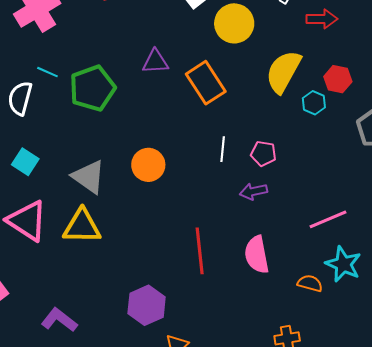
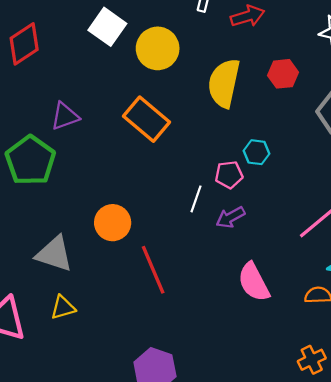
purple triangle: (155, 62) -> (65, 116), moved
cyan hexagon: (314, 103) -> (257, 152), moved
white line: (223, 149) -> (196, 199), moved, turned 30
yellow triangle: (82, 226) -> (63, 308), size x0.6
red line: (200, 251) -> (153, 270), moved

